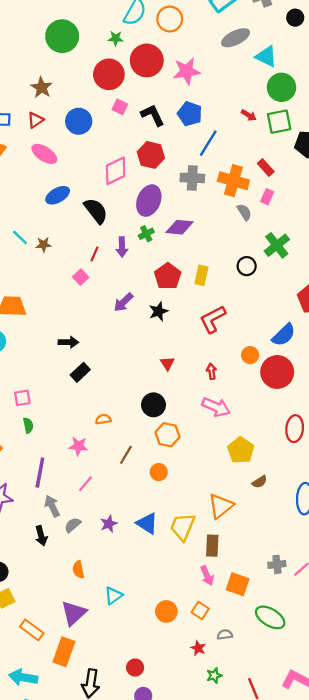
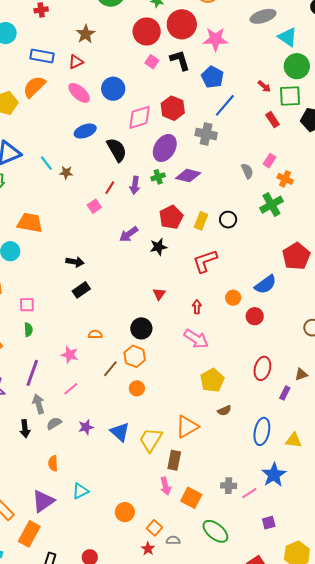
black L-shape: (153, 115) -> (180, 60), moved
blue circle: (79, 121) -> (113, 89), moved
red rectangle: (266, 167) -> (273, 120), moved
orange cross: (233, 181) -> (285, 179), moved, size x0.6
black circle: (247, 266) -> (228, 220), moved
red circle: (277, 372) -> (255, 316), size x0.6
orange hexagon: (168, 435) -> (135, 356), moved
orange square: (200, 611) -> (154, 528), moved

